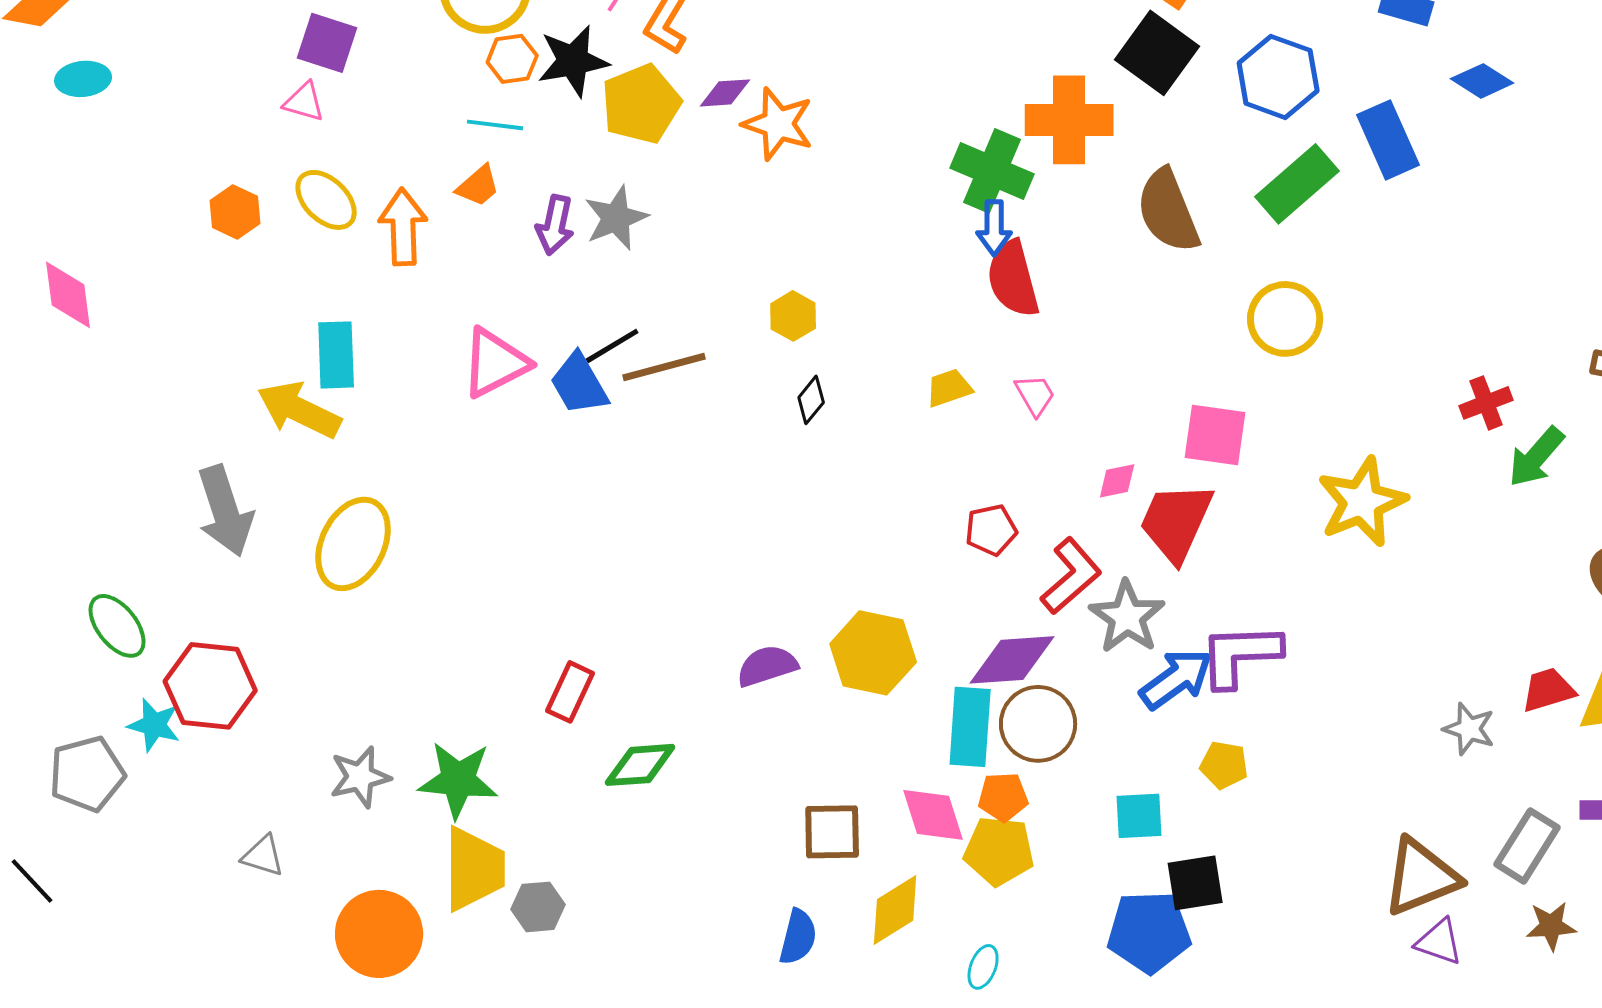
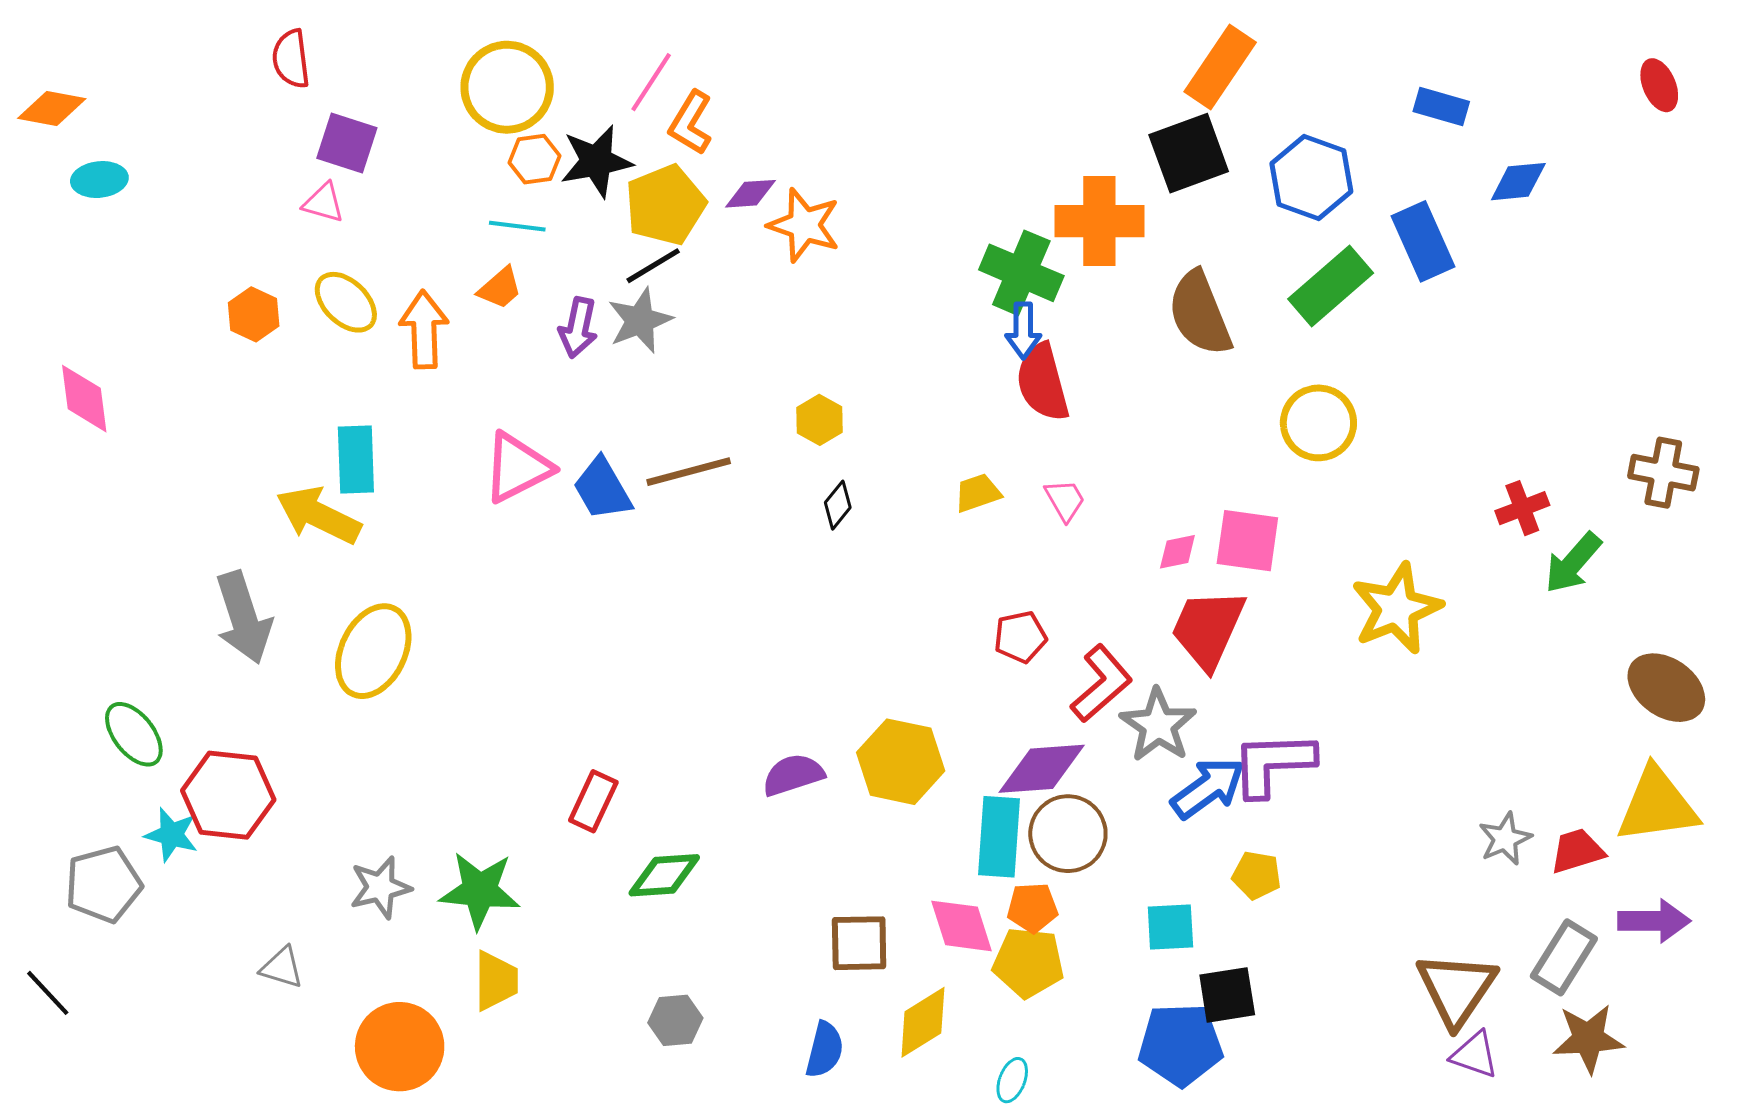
black square: (1157, 53) -> (1189, 153), turned 34
blue diamond: (1482, 81) -> (1518, 182), turned -38
black line: (612, 346) -> (653, 266), moved
pink diamond: (1117, 481) -> (1177, 552), moved
red trapezoid: (1548, 690) -> (1577, 851), moved
gray star: (1469, 729) -> (1505, 839), turned 30
yellow trapezoid: (474, 869) -> (496, 981), size x0.7
brown triangle: (1421, 877) -> (1456, 989), turned -34
gray hexagon: (538, 907) -> (675, 1020), moved
brown star: (1551, 926) -> (1588, 1039), size x1.4

